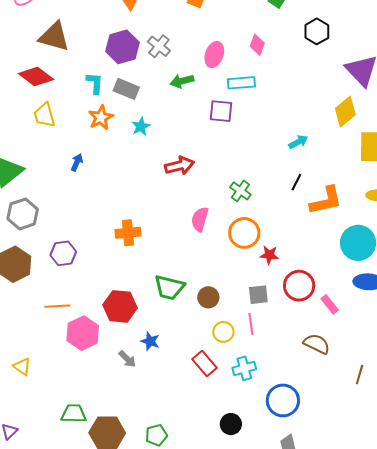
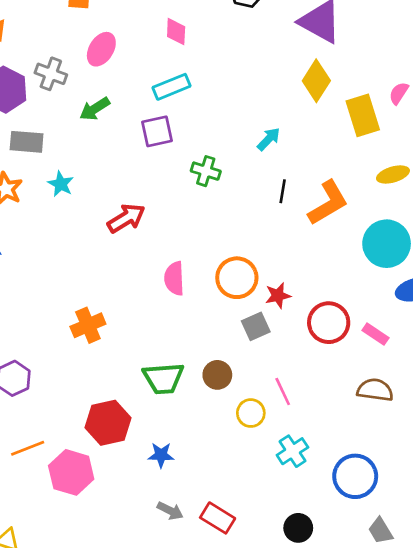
pink ellipse: (214, 55) -> (101, 49), moved, turned 30
green cross: (240, 191) -> (206, 171), moved
gray square: (258, 295) -> (256, 326), moved
gray arrow: (127, 359) -> (170, 511), moved
red rectangle: (205, 363) -> (218, 518), moved

